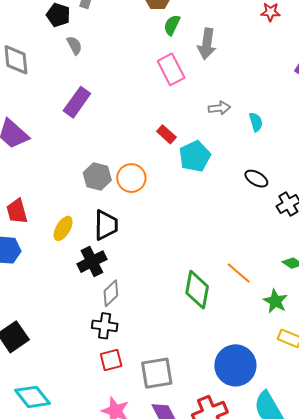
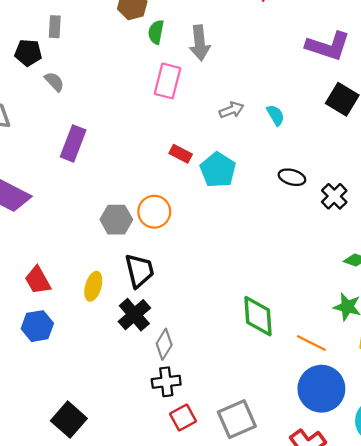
pink rectangle: (171, 69) -> (167, 81), turned 56
orange line: (239, 273) -> (311, 343), moved

